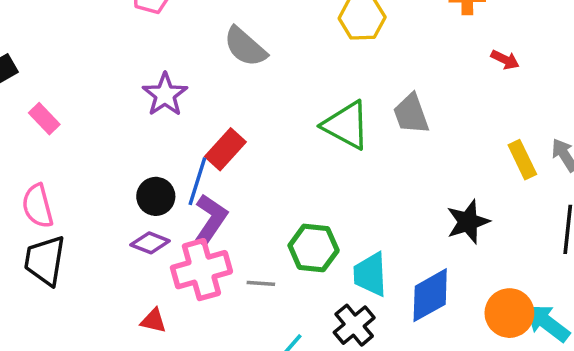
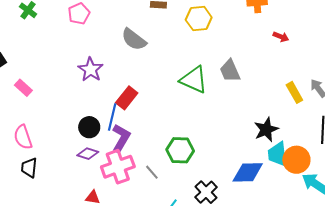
black trapezoid: (45, 261) -> (29, 168), size x0.7
cyan trapezoid: (370, 274) -> (278, 154), moved
gray line: (261, 283) -> (152, 172), turned 49
blue diamond: (430, 295) -> (248, 172), turned 32
orange circle: (509, 313) -> (296, 160), moved

